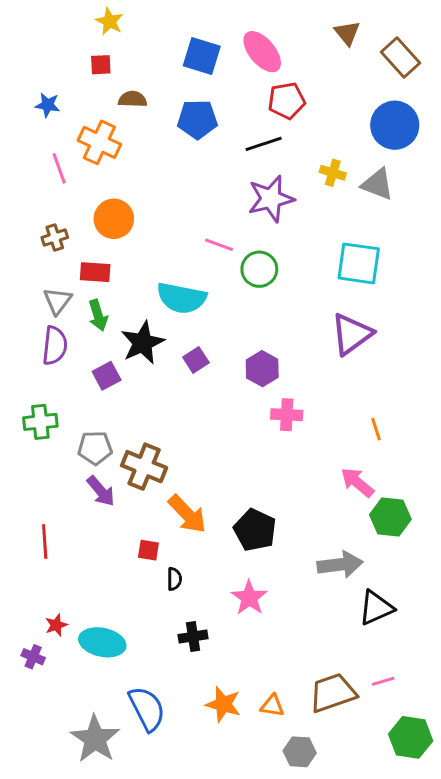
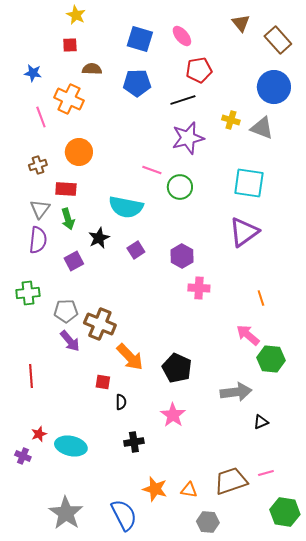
pink ellipse: (262, 52) -> (182, 36), size x0.7
black star: (143, 343) -> (99, 238), size x0.7
black triangle: (376, 608) -> (261, 422), size x0.6
blue semicircle: (147, 709) -> (124, 515), moved

